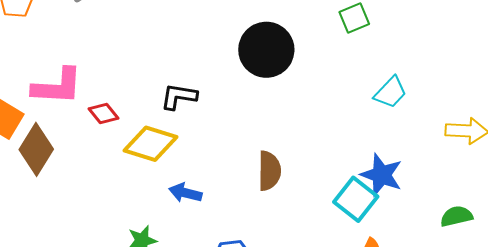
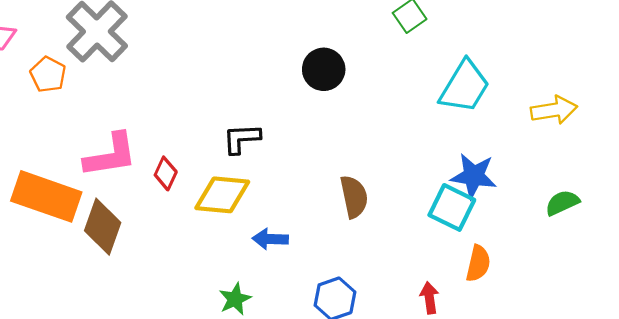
black circle: (266, 50) -> (324, 69), size x0.7
cyan trapezoid: (390, 92) -> (465, 87), size x1.5
red diamond: (104, 114) -> (166, 173), turned 76

